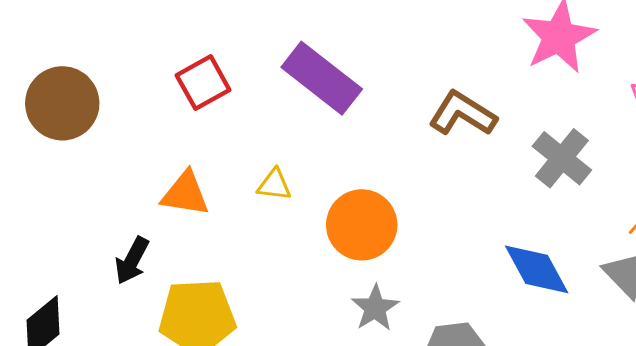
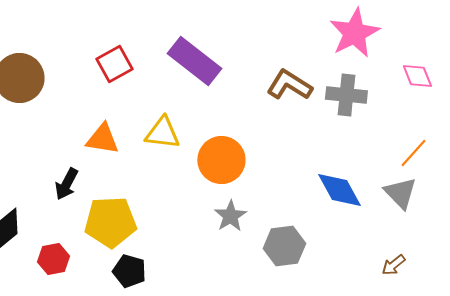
gray cross: (562, 158) -> (346, 95), moved, turned -33
yellow triangle: (274, 185) -> (162, 133), size x1.5

